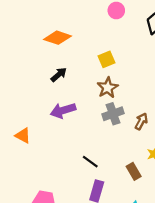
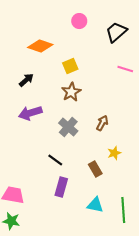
orange diamond: (58, 38) -> (40, 46), moved
gray cross: (113, 114) -> (68, 127), moved, turned -30

